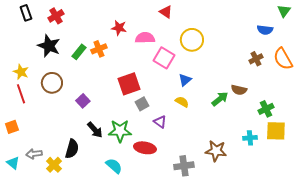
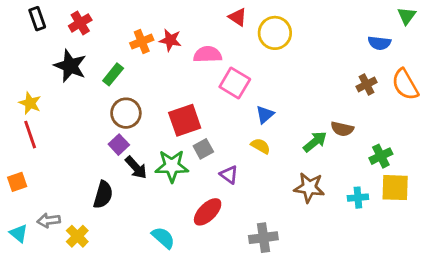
yellow circle: (192, 40) -> (275, 33), moved
orange cross: (99, 49) -> (142, 42), moved
brown circle: (52, 83) -> (126, 113), moved
black arrow: (95, 130) -> (136, 167), moved
green star: (120, 131) -> (172, 166), moved
red ellipse: (145, 148) -> (208, 212), turned -55
black semicircle: (72, 149) -> (103, 195), moved
brown star: (216, 151) -> (309, 188), moved

